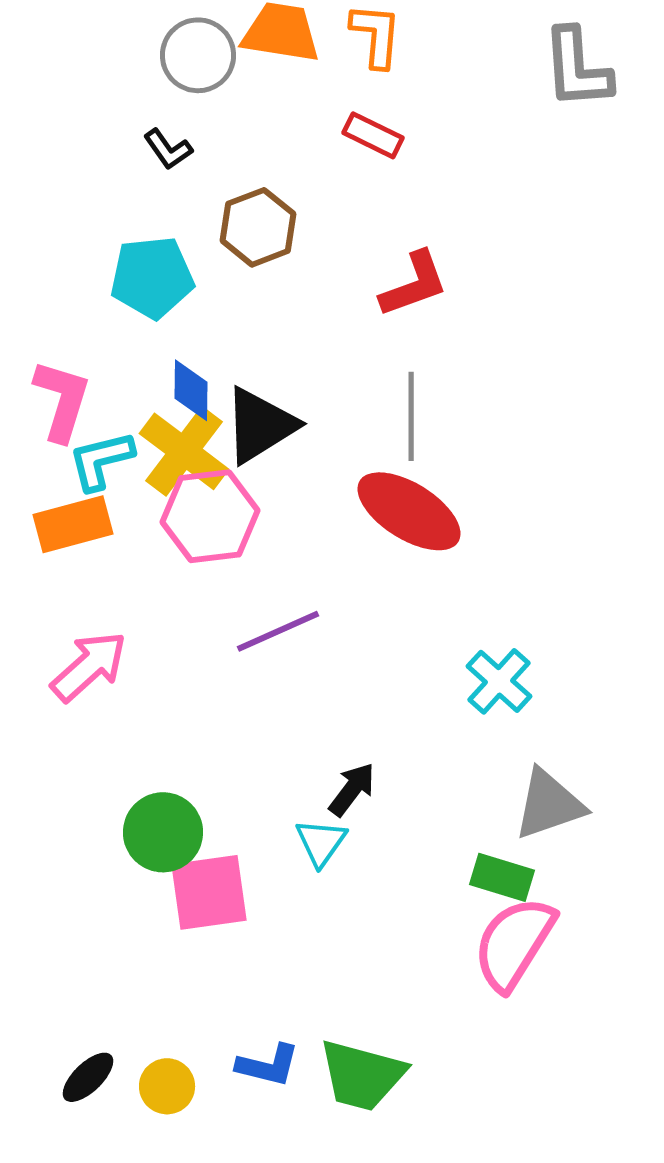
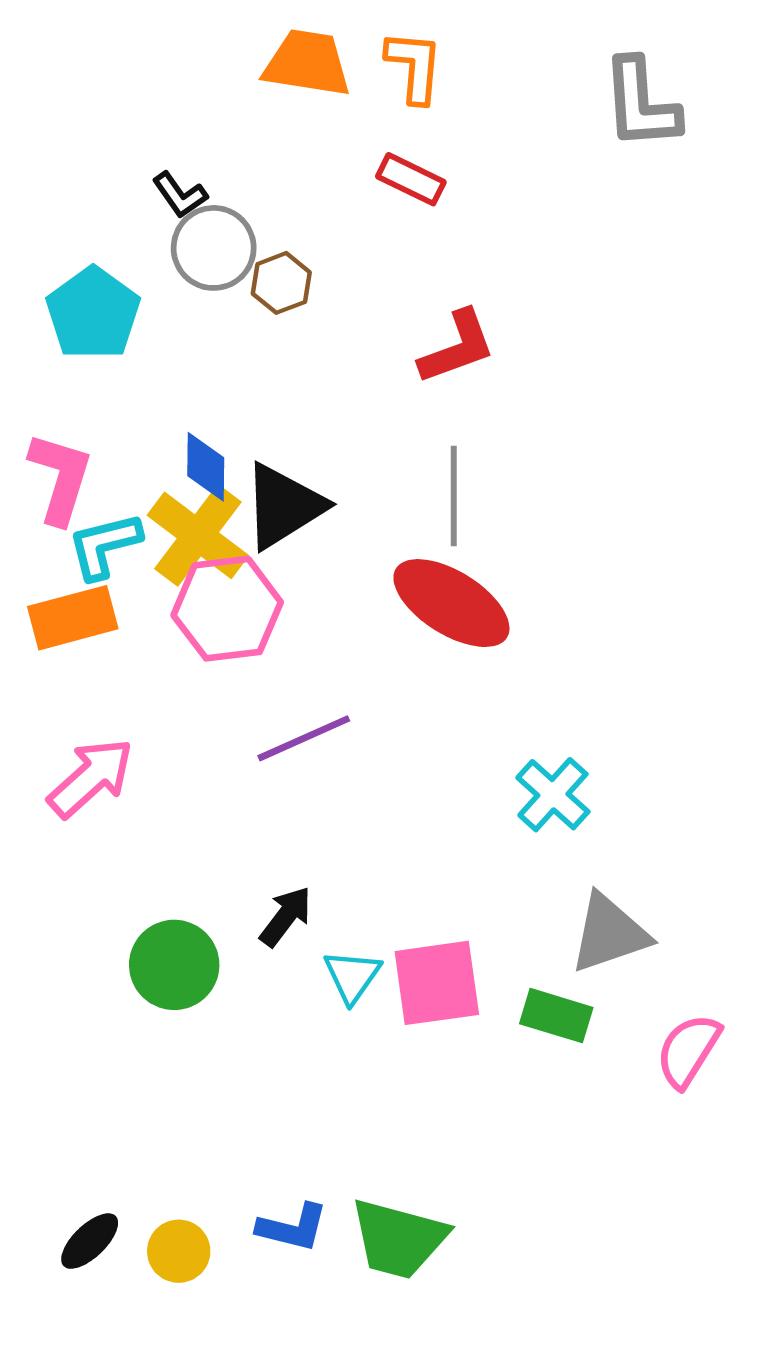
gray circle: (198, 55) -> (214, 248), moved
brown hexagon: (258, 227) -> (281, 283), size x0.7
cyan pentagon: (152, 277) -> (93, 313), moved, turned -30
black arrow: (352, 789) -> (286, 916), moved
pink square: (209, 892) -> (437, 983), moved
pink semicircle: (514, 943) -> (688, 1051), moved, size x0.7

